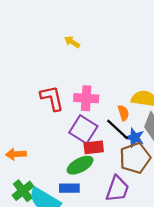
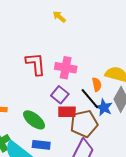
purple square: (83, 129) -> (60, 95), size x0.7
brown pentagon: (135, 158) -> (84, 124), moved
green ellipse: (80, 165) -> (34, 120), moved, turned 60

